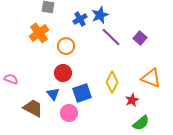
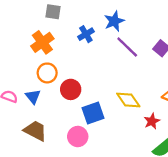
blue cross: (80, 19) -> (86, 34), moved
orange circle: (66, 46) -> (47, 73), moved
yellow diamond: (112, 82) -> (128, 100), turned -60
blue triangle: (53, 94) -> (33, 96), moved

